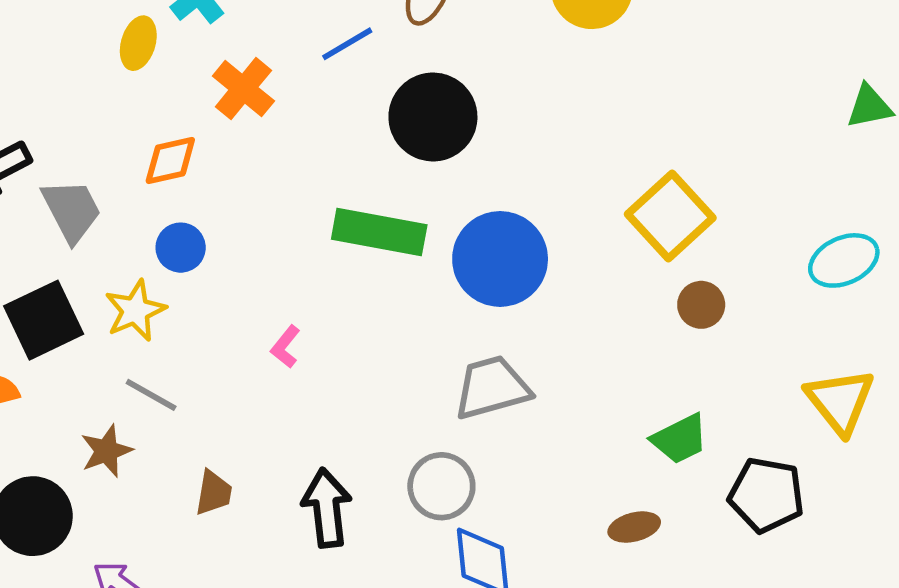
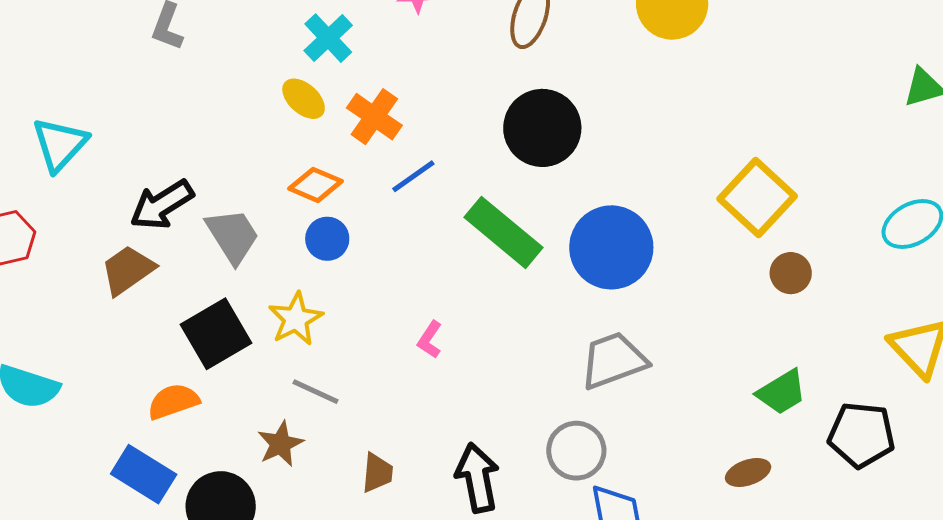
yellow ellipse: (138, 43) -> (304, 99), moved, turned -60
blue line: (347, 44) -> (413, 176), moved
orange diamond: (170, 160) -> (315, 185), turned 40
green rectangle: (379, 232) -> (504, 232), turned 34
blue circle: (181, 248) -> (327, 239), moved

